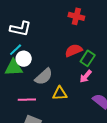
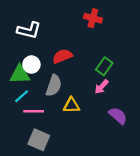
cyan line: (16, 50) -> (22, 96), moved
red semicircle: (74, 50) -> (62, 56), moved
gray semicircle: (44, 77) -> (54, 86), turned -30

